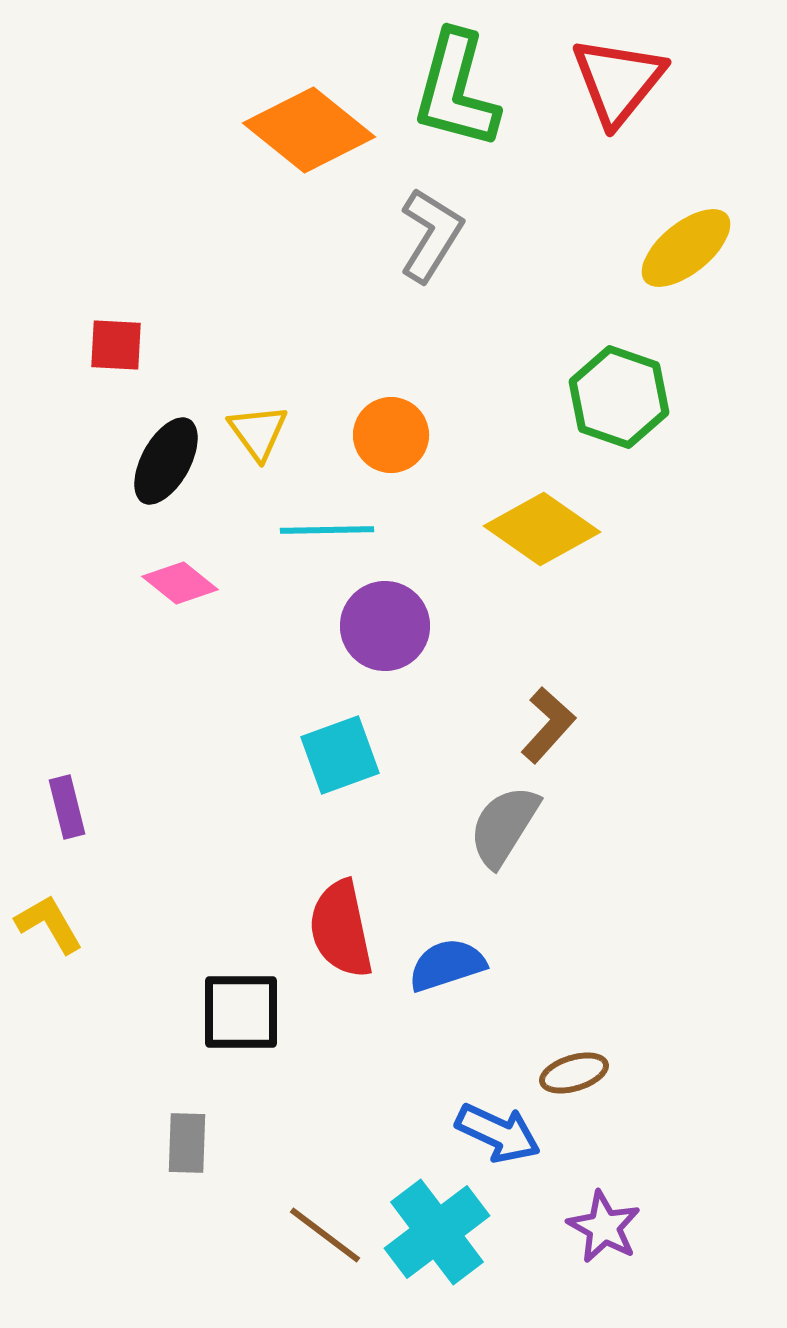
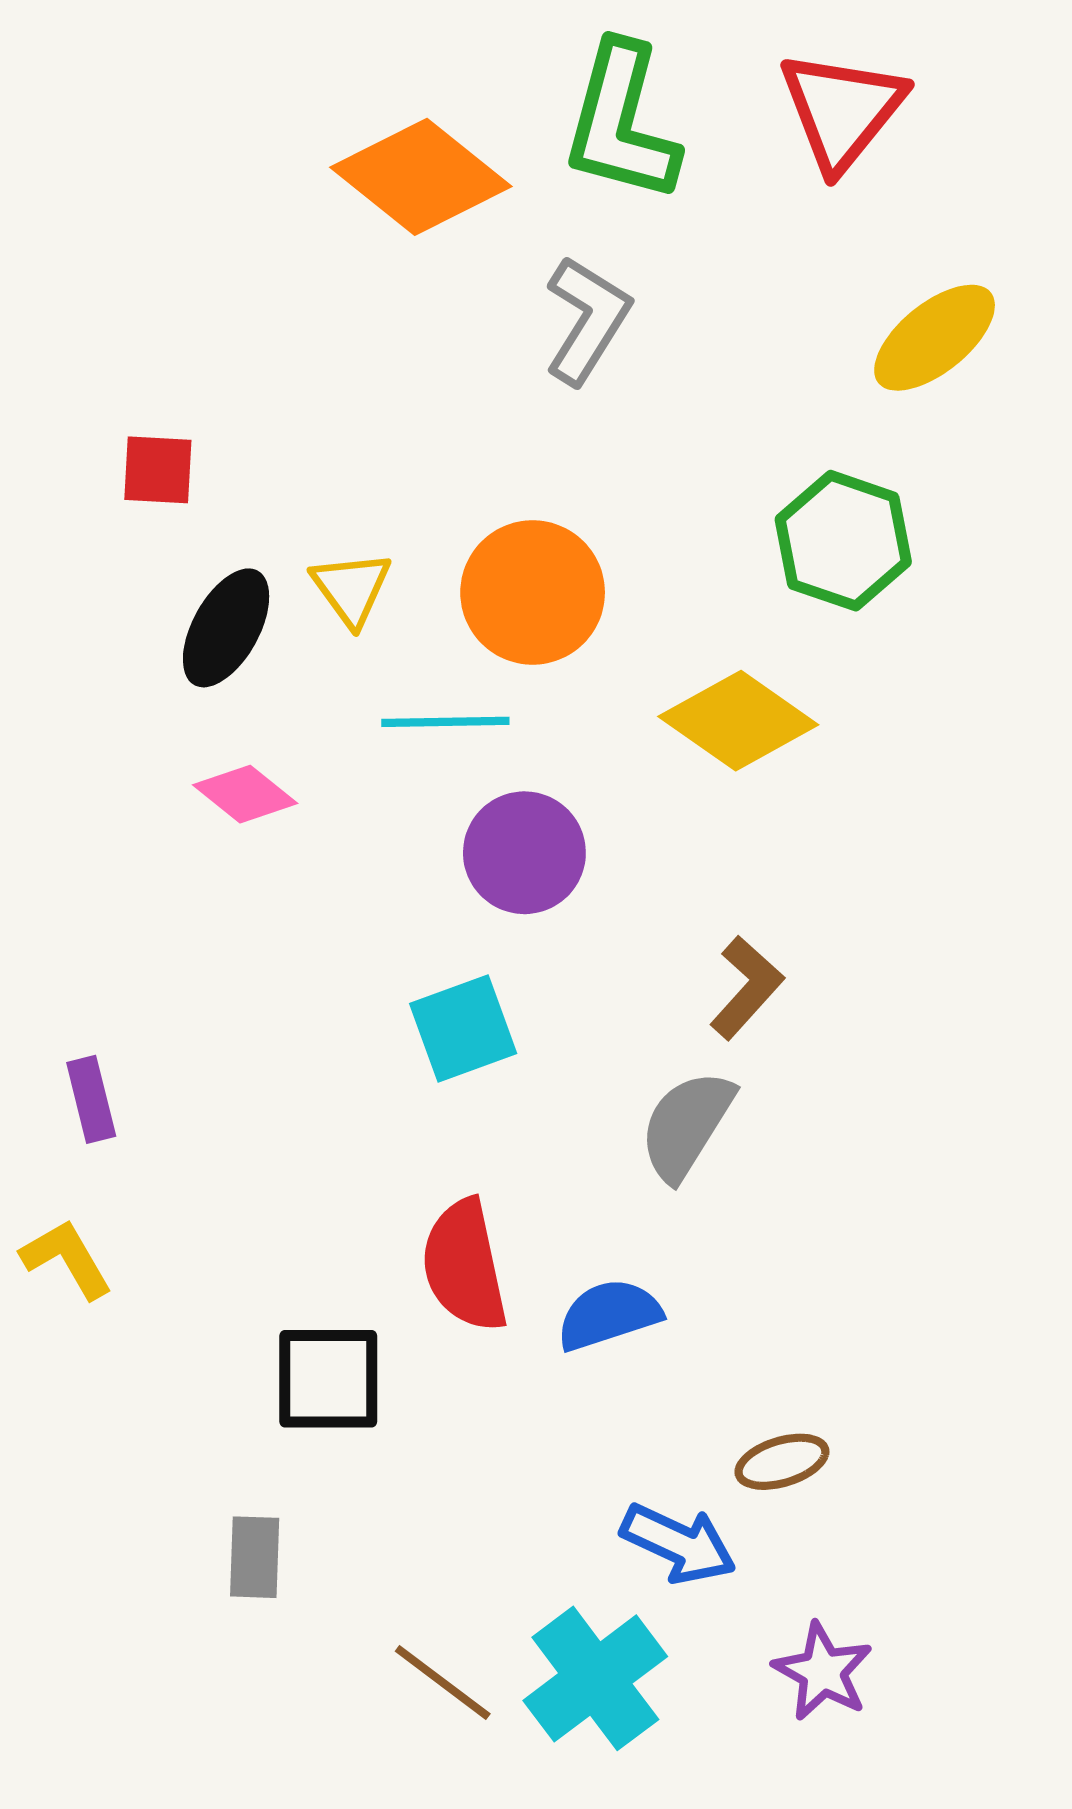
orange circle: (391, 435) -> (533, 592), size x1.4

